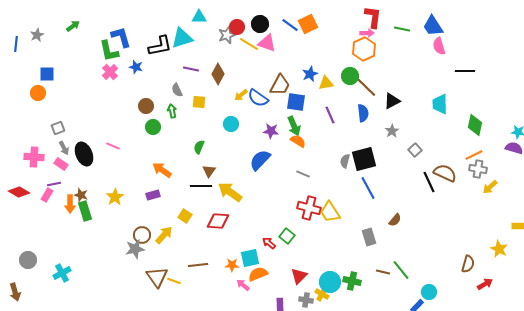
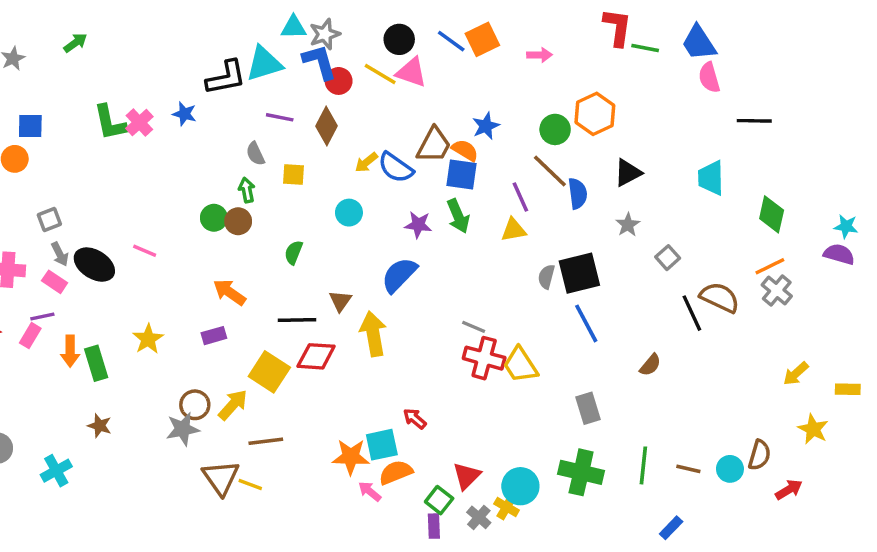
red L-shape: (373, 17) -> (617, 27), moved
red circle: (237, 27) -> (339, 81), moved
pink arrow: (367, 33) -> (539, 55), moved
gray star: (227, 35) -> (325, 34), moved
blue L-shape: (121, 37) -> (320, 62), moved
orange hexagon: (364, 49) -> (595, 114), moved
green L-shape: (109, 51) -> (110, 123), moved
yellow triangle: (326, 83) -> (513, 230), moved
brown line: (366, 87) -> (550, 171), moved
brown circle: (146, 106) -> (238, 221), moved
orange semicircle: (298, 141) -> (465, 150), moved
black ellipse: (84, 154) -> (94, 265), turned -35
gray cross: (478, 169) -> (777, 291), turned 30
brown triangle: (209, 171) -> (340, 301), moved
gray line: (303, 174) -> (474, 327), moved
yellow arrow: (490, 187) -> (796, 374), moved
yellow arrow: (230, 192) -> (373, 334), moved, turned 45
brown star: (81, 195) -> (100, 426), moved
yellow square: (185, 216) -> (269, 372), size x1.6
brown semicircle: (395, 220) -> (650, 365), moved
red diamond: (218, 221) -> (316, 356), moved
green square: (287, 236) -> (439, 500), moved
brown line: (198, 265) -> (266, 441), moved
orange star: (232, 265) -> (351, 457), size x1.5
green line: (401, 270) -> (643, 465), turned 45
brown line: (383, 272) -> (688, 469), moved
green cross: (352, 281) -> (581, 472), moved, size x1.4
cyan circle: (429, 292) -> (730, 469), moved
gray cross: (306, 300) -> (479, 517), turned 32

